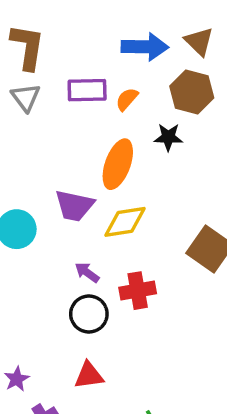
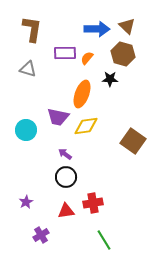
gray triangle: (26, 97) -> (28, 69), moved, turned -36
red cross: (138, 291) -> (93, 203), moved
purple star: (17, 379) -> (26, 202), moved

